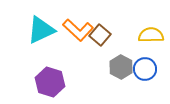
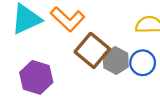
brown square: (100, 35) -> (92, 50), moved, size x1.4

